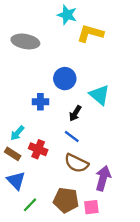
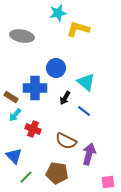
cyan star: (67, 15) -> (58, 13), turned -30
blue cross: (40, 102) -> (35, 88), size x1.6
blue line: (72, 136) -> (84, 111), moved
brown rectangle: (13, 154) -> (11, 97), moved
pink square: (91, 207) -> (108, 182), moved

